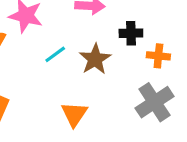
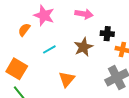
cyan line: (55, 54) -> (49, 49), moved

